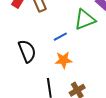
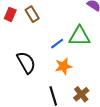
green triangle: (85, 19) -> (80, 36), moved, turned 30

